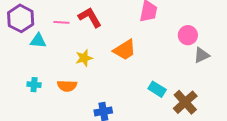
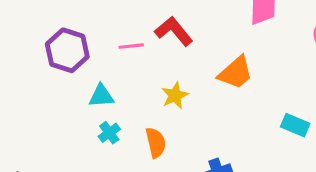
cyan triangle: (38, 41) -> (101, 96), moved
cyan cross: (34, 85) -> (109, 133), moved, turned -32
orange semicircle: (67, 86) -> (156, 143), turned -96

